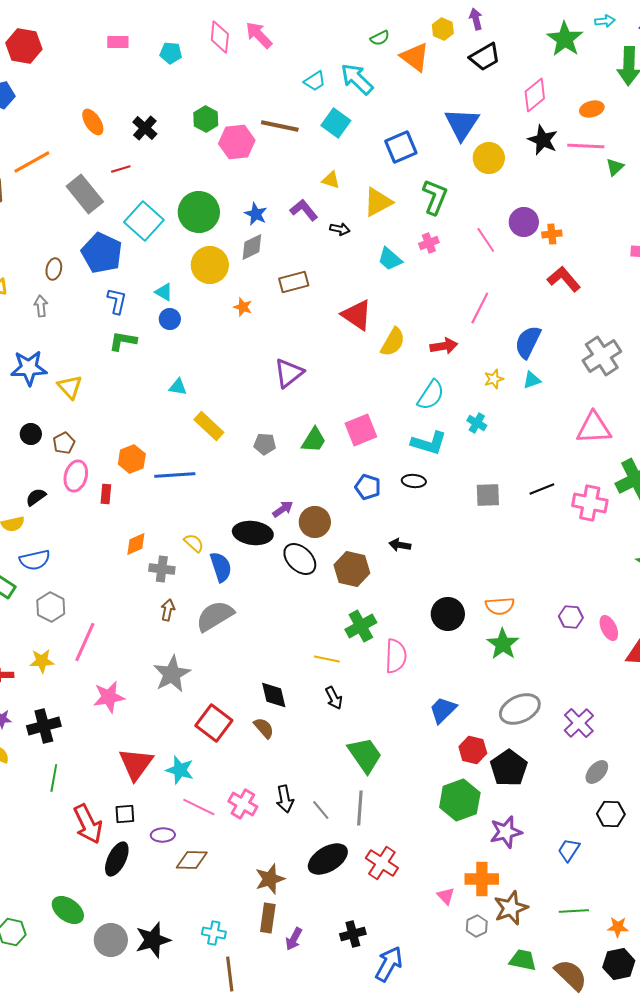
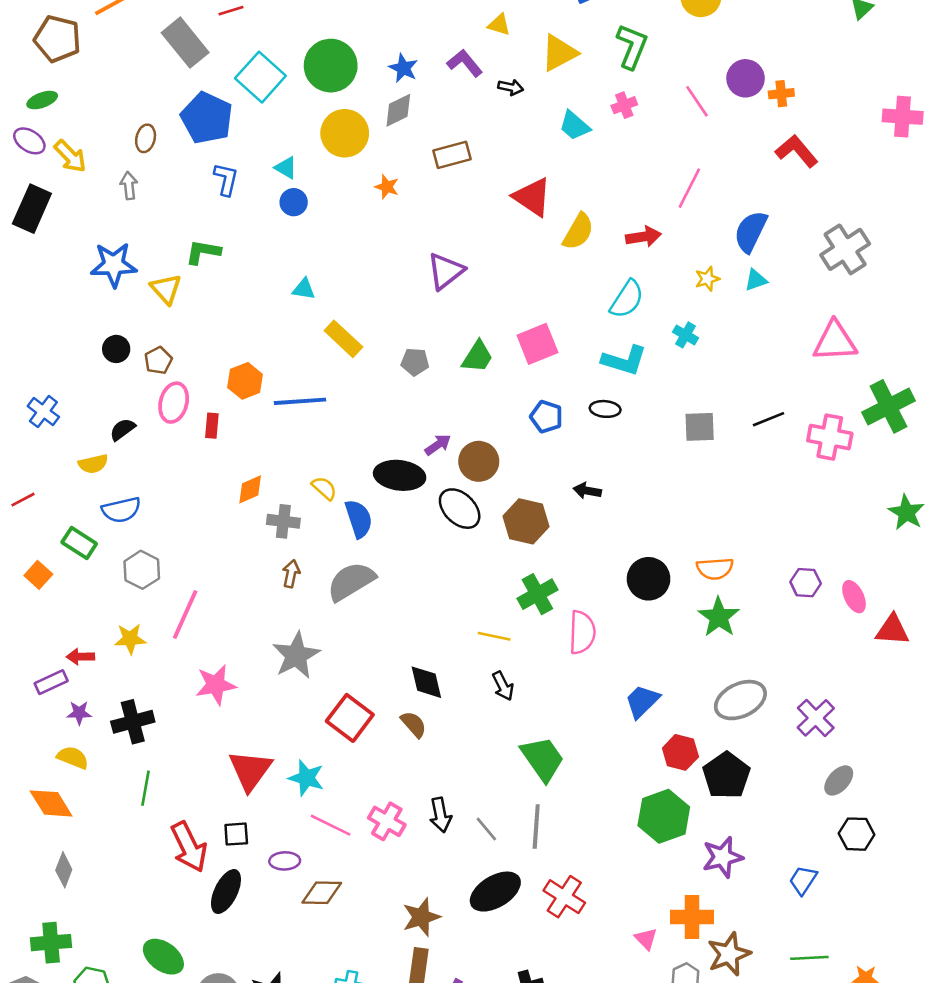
green L-shape: (123, 341) -> (203, 252), moved

